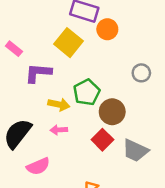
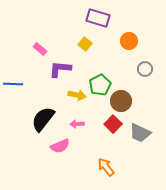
orange circle: (107, 29) -> (129, 41), moved
yellow square: (69, 43) -> (85, 44), size x0.6
pink arrow: (59, 130) -> (77, 124), moved

